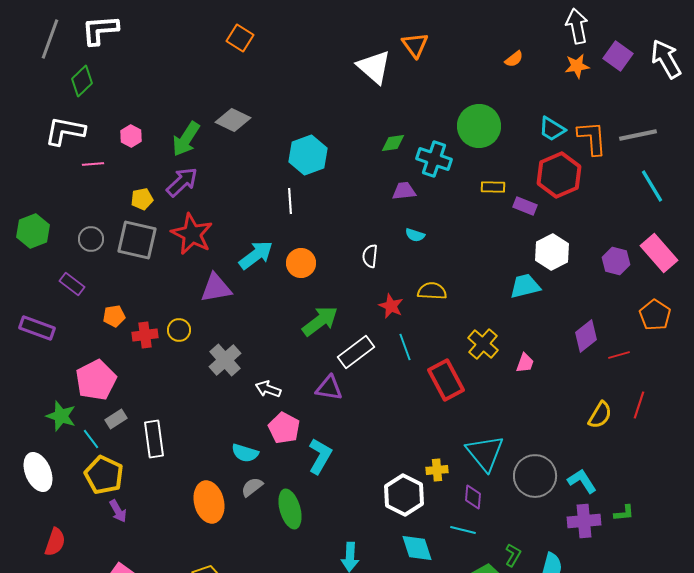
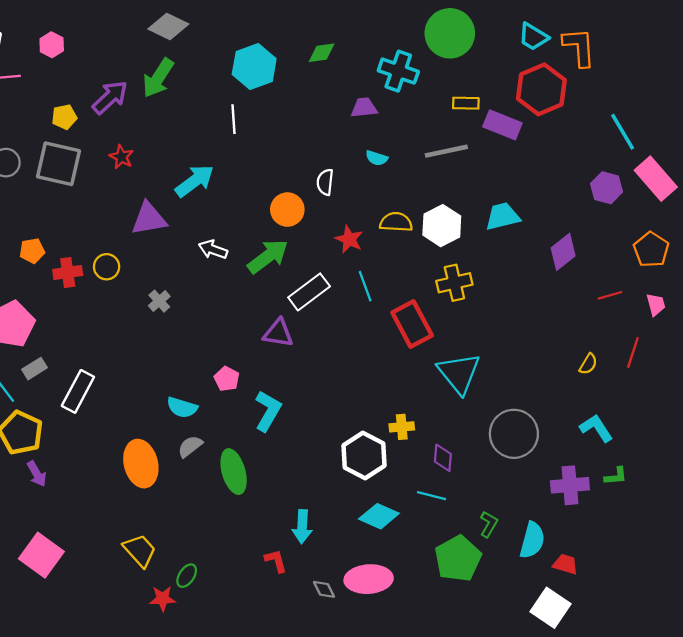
gray line: (638, 135) -> (446, 151), moved
green arrow: (186, 139) -> (158, 78), moved
green diamond: (393, 143) -> (322, 53), moved
cyan line: (652, 186) -> (623, 132), moved
purple rectangle: (525, 206) -> (502, 125), size x1.4
red star: (192, 234) -> (121, 157), size x0.5
white hexagon: (552, 252) -> (442, 226), moved
orange circle: (301, 263) -> (287, 210), moved
purple diamond: (586, 336) -> (563, 252), moved
yellow cross: (483, 344) -> (454, 283), turned 36
gray cross: (225, 360) -> (159, 301), size x0.6
pink trapezoid: (525, 363) -> (656, 304), moved, turned -35
white arrow: (268, 389) -> (213, 250), moved
yellow semicircle: (600, 415) -> (588, 364), size x0.7
pink pentagon: (284, 428) -> (227, 379), size x0.7
white rectangle: (154, 439) -> (78, 391), turned 36
cyan triangle: (485, 453) -> (459, 373), moved
cyan L-shape: (582, 481) -> (596, 428), moved
cyan diamond: (417, 548) -> (379, 516), turned -48

